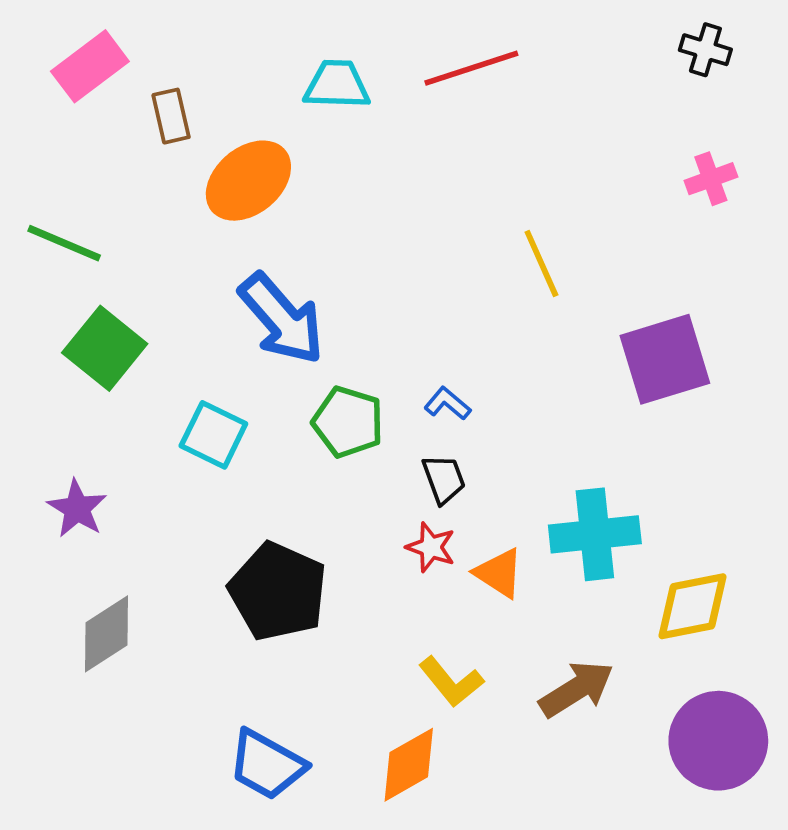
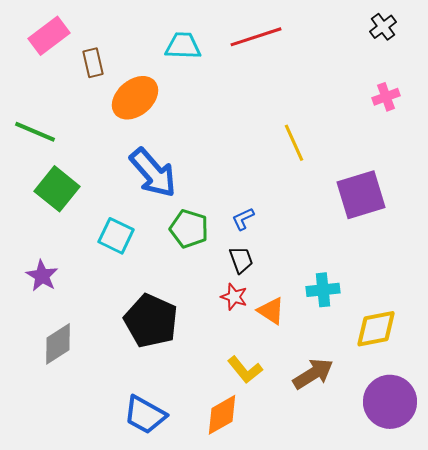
black cross: (705, 50) -> (383, 27), turned 36
blue L-shape: (447, 404) -> (243, 219), turned -65
cyan cross: (595, 534) -> (323, 290), size x0.7

